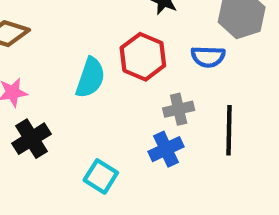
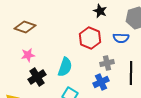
cyan semicircle: (90, 78) -> (65, 67), moved

